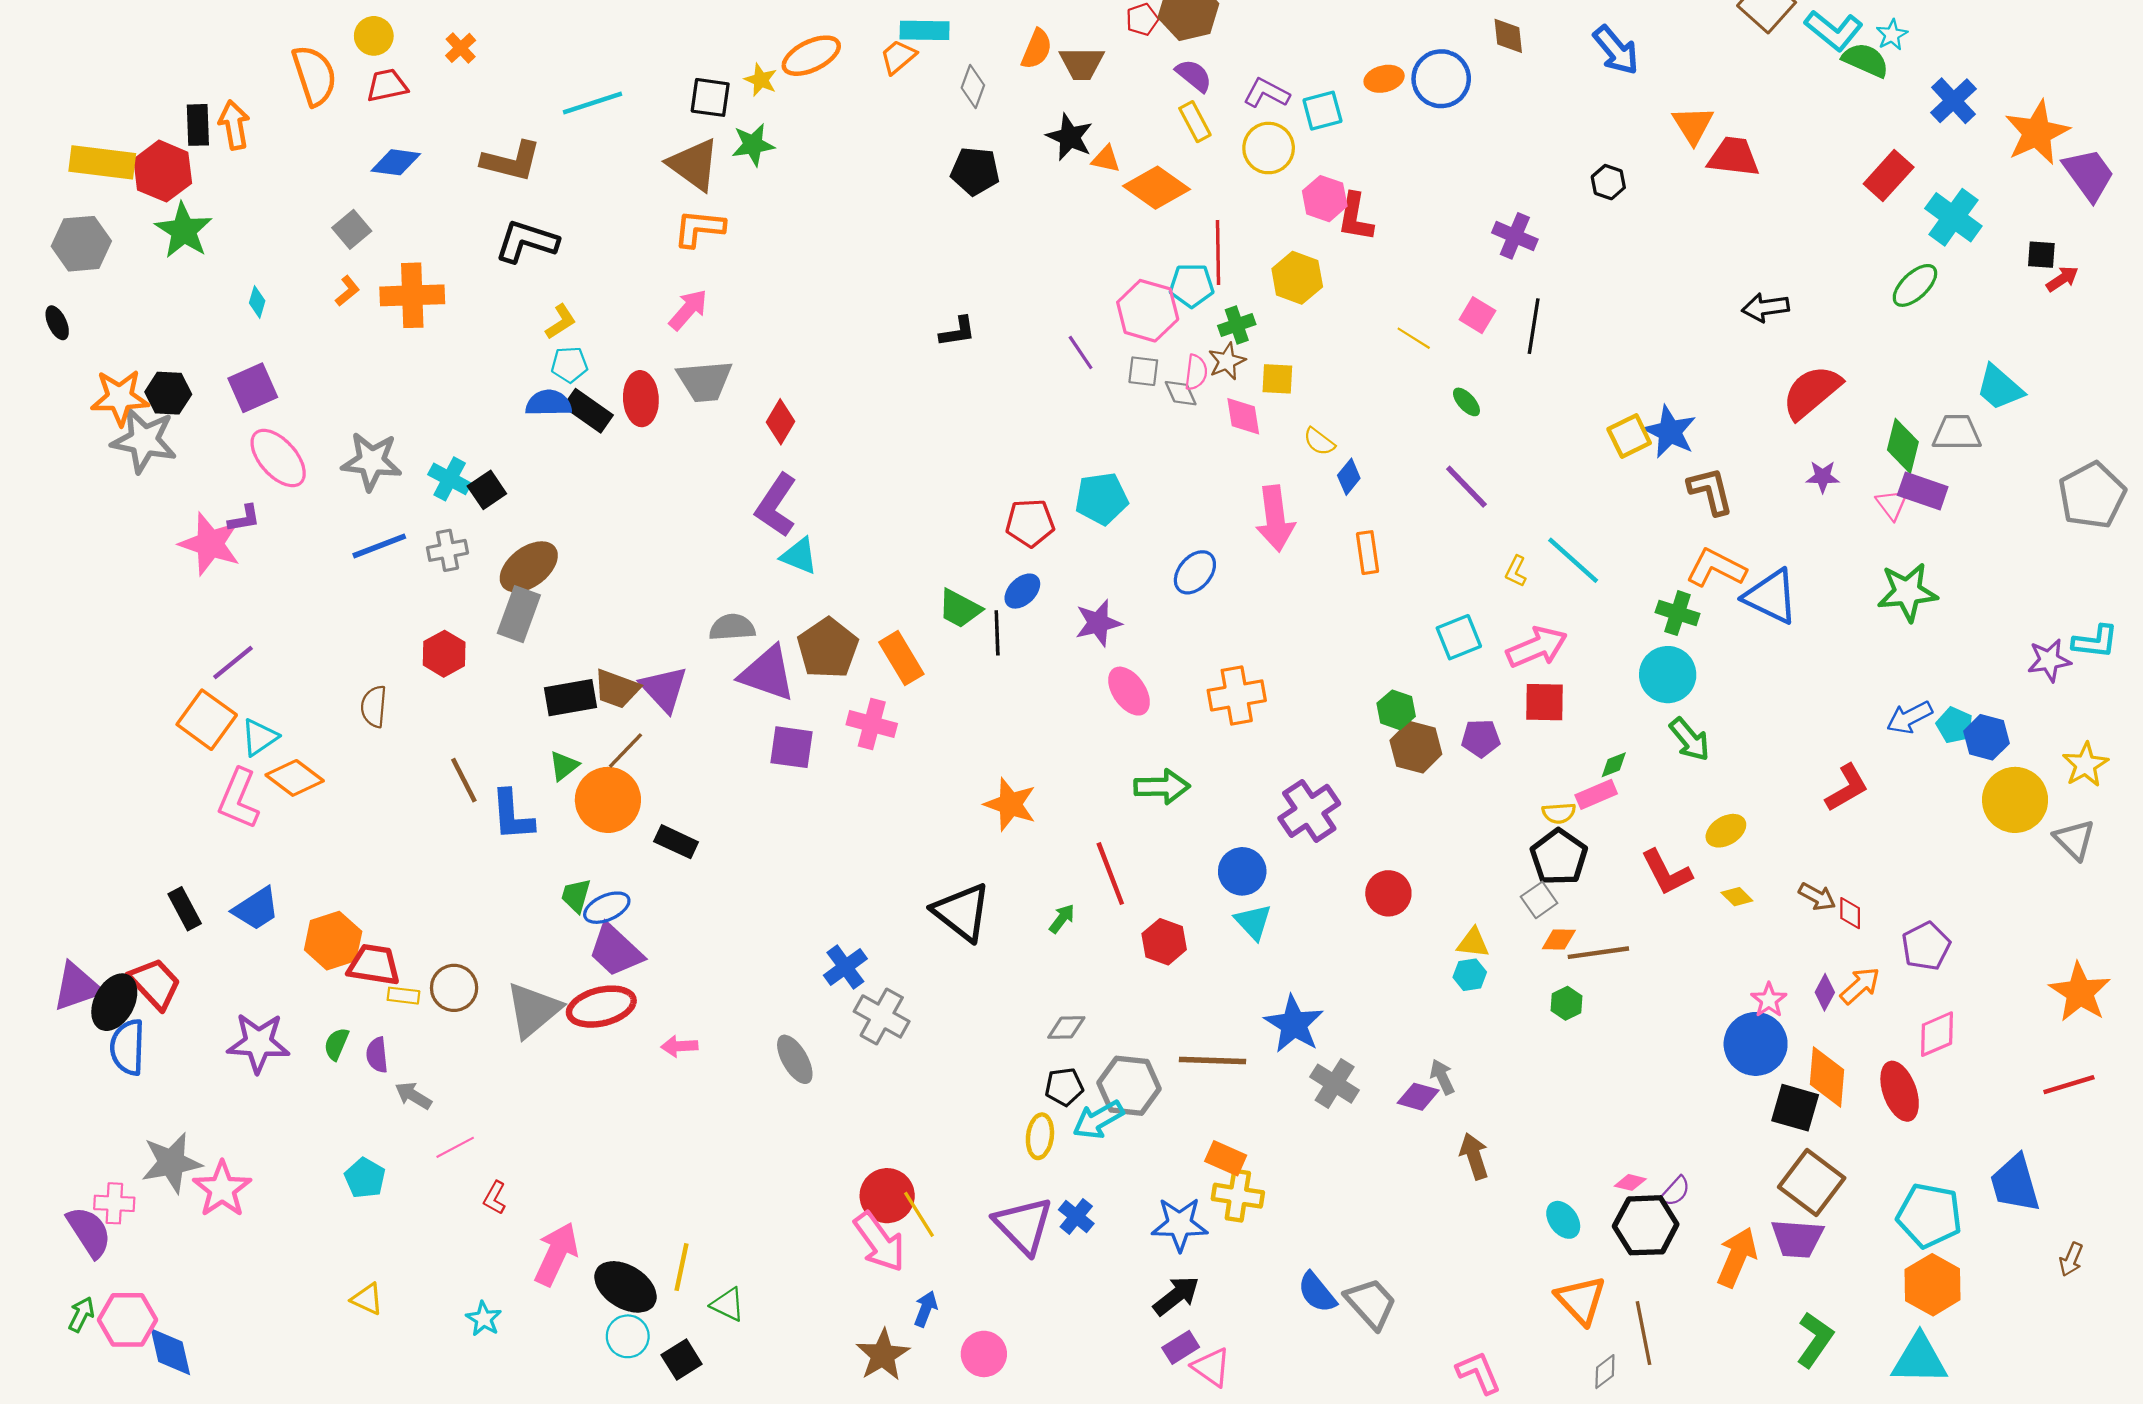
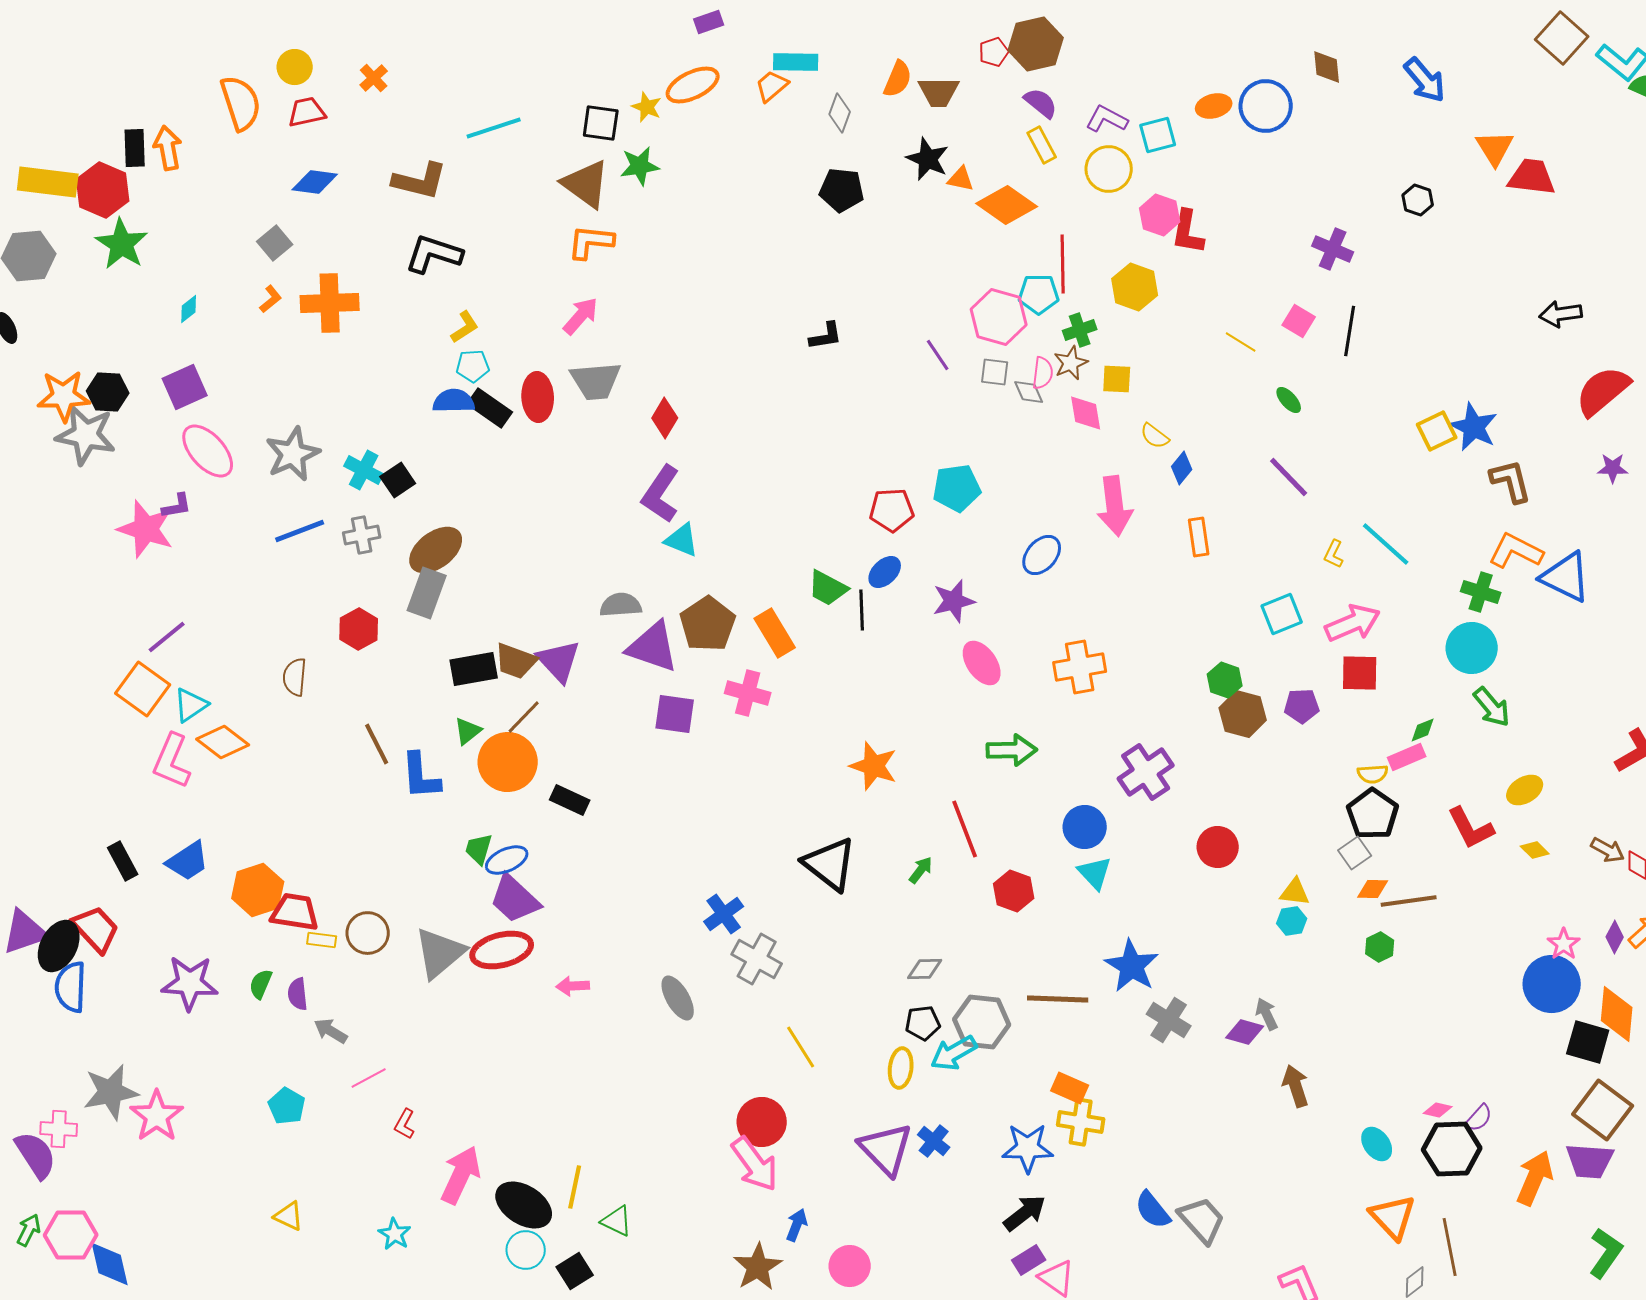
cyan diamond: (257, 302) -> (189, 309), turned 36
gray star: (372, 461) -> (293, 454), turned -30
yellow line: (919, 1214) -> (801, 1047), moved

